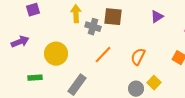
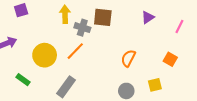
orange line: (103, 55) -> (75, 51), moved
green rectangle: (35, 78) -> (23, 80), turned 40
yellow square: (154, 83) -> (155, 85), moved, turned 32

